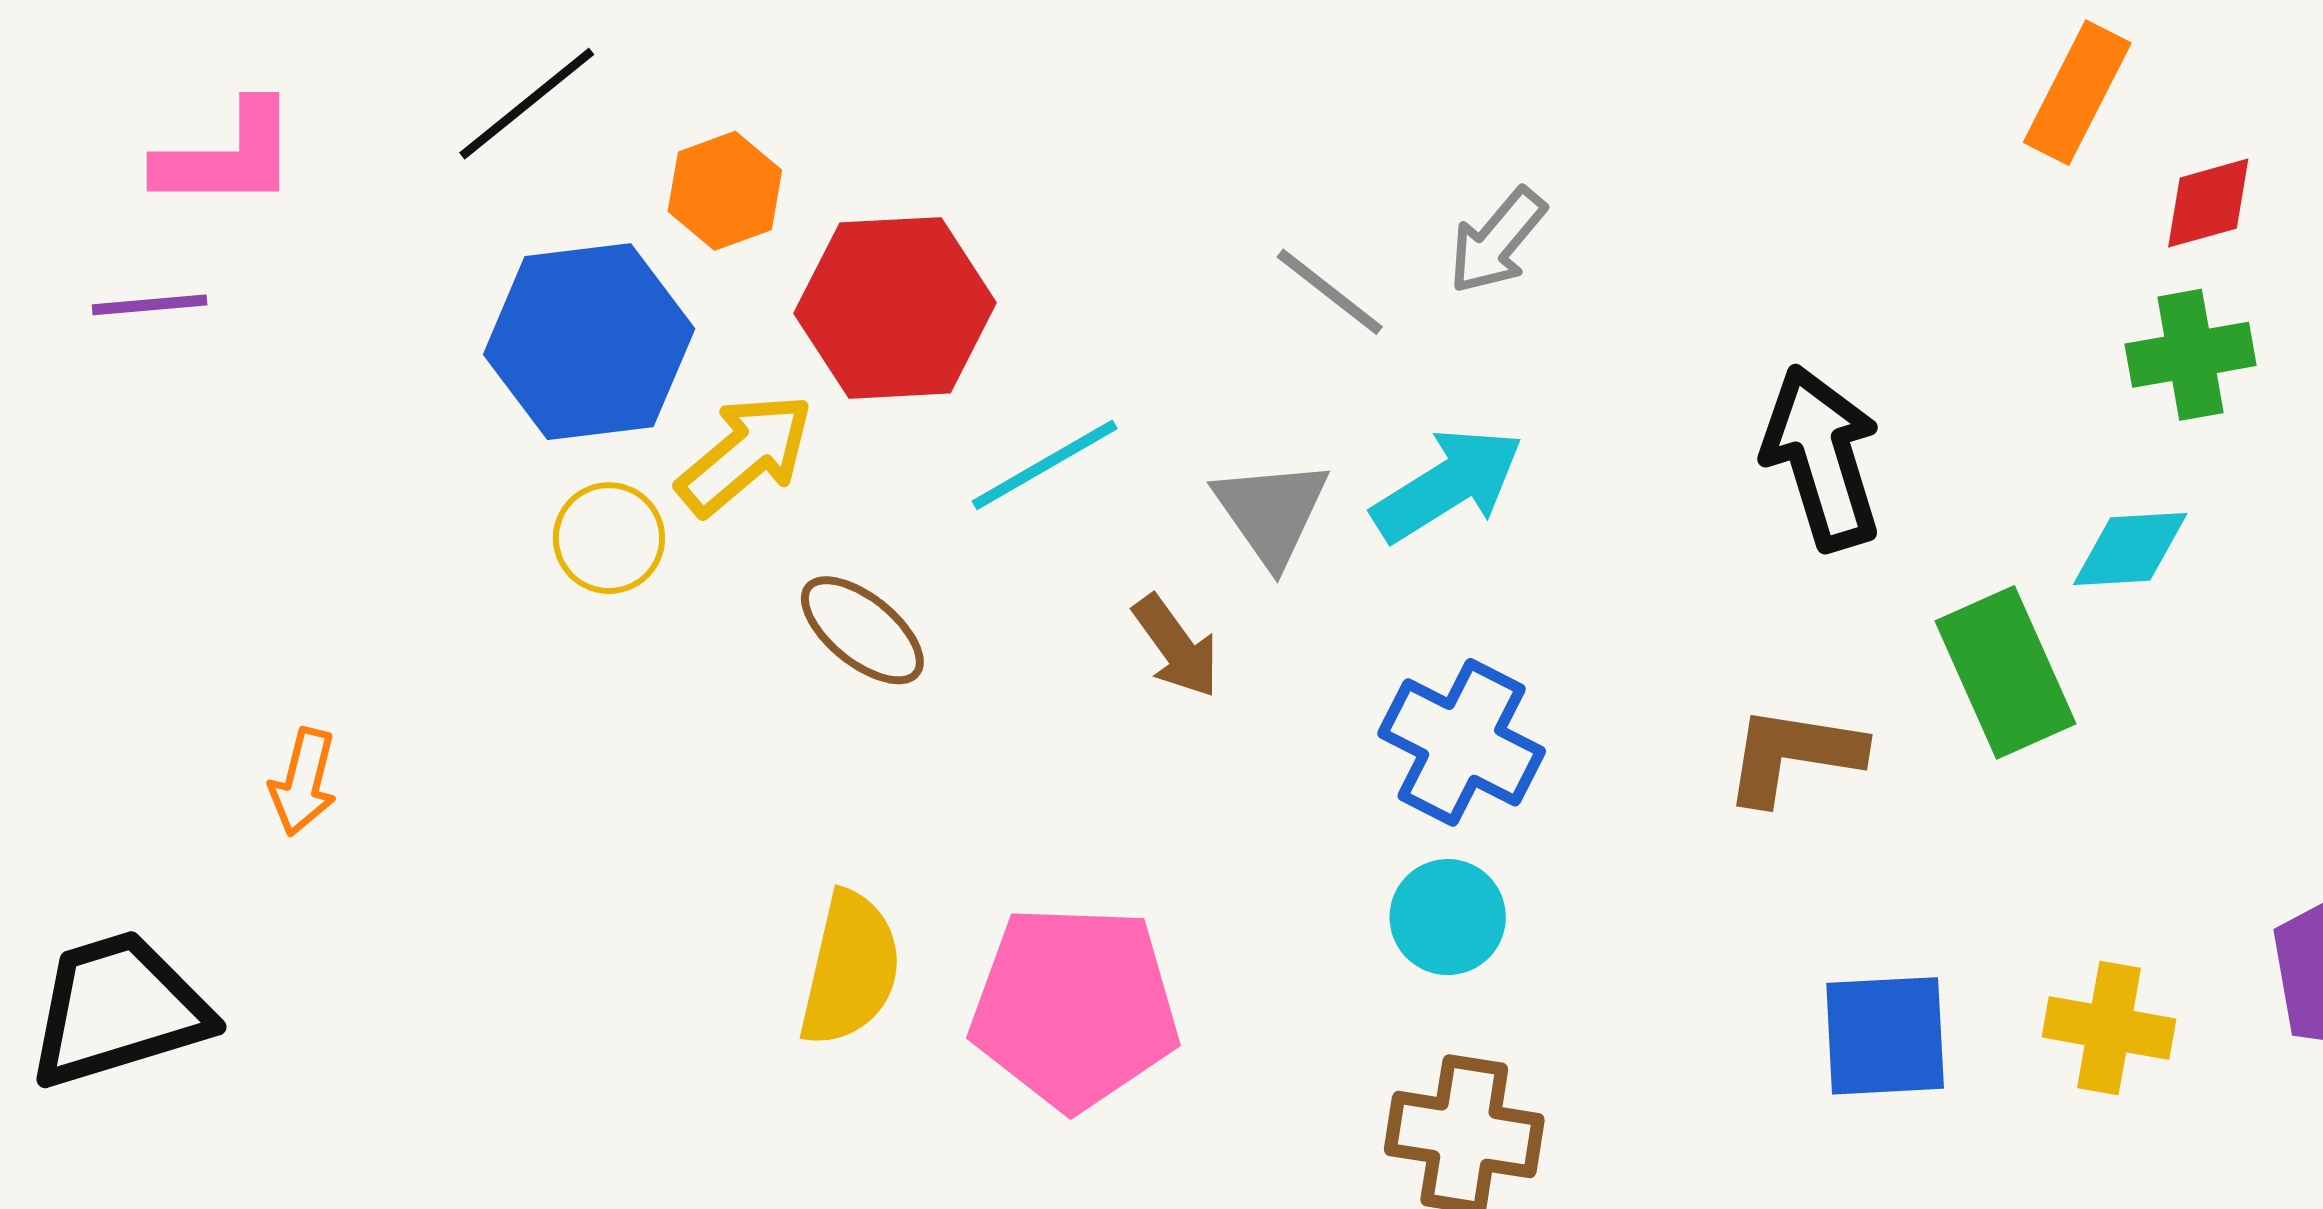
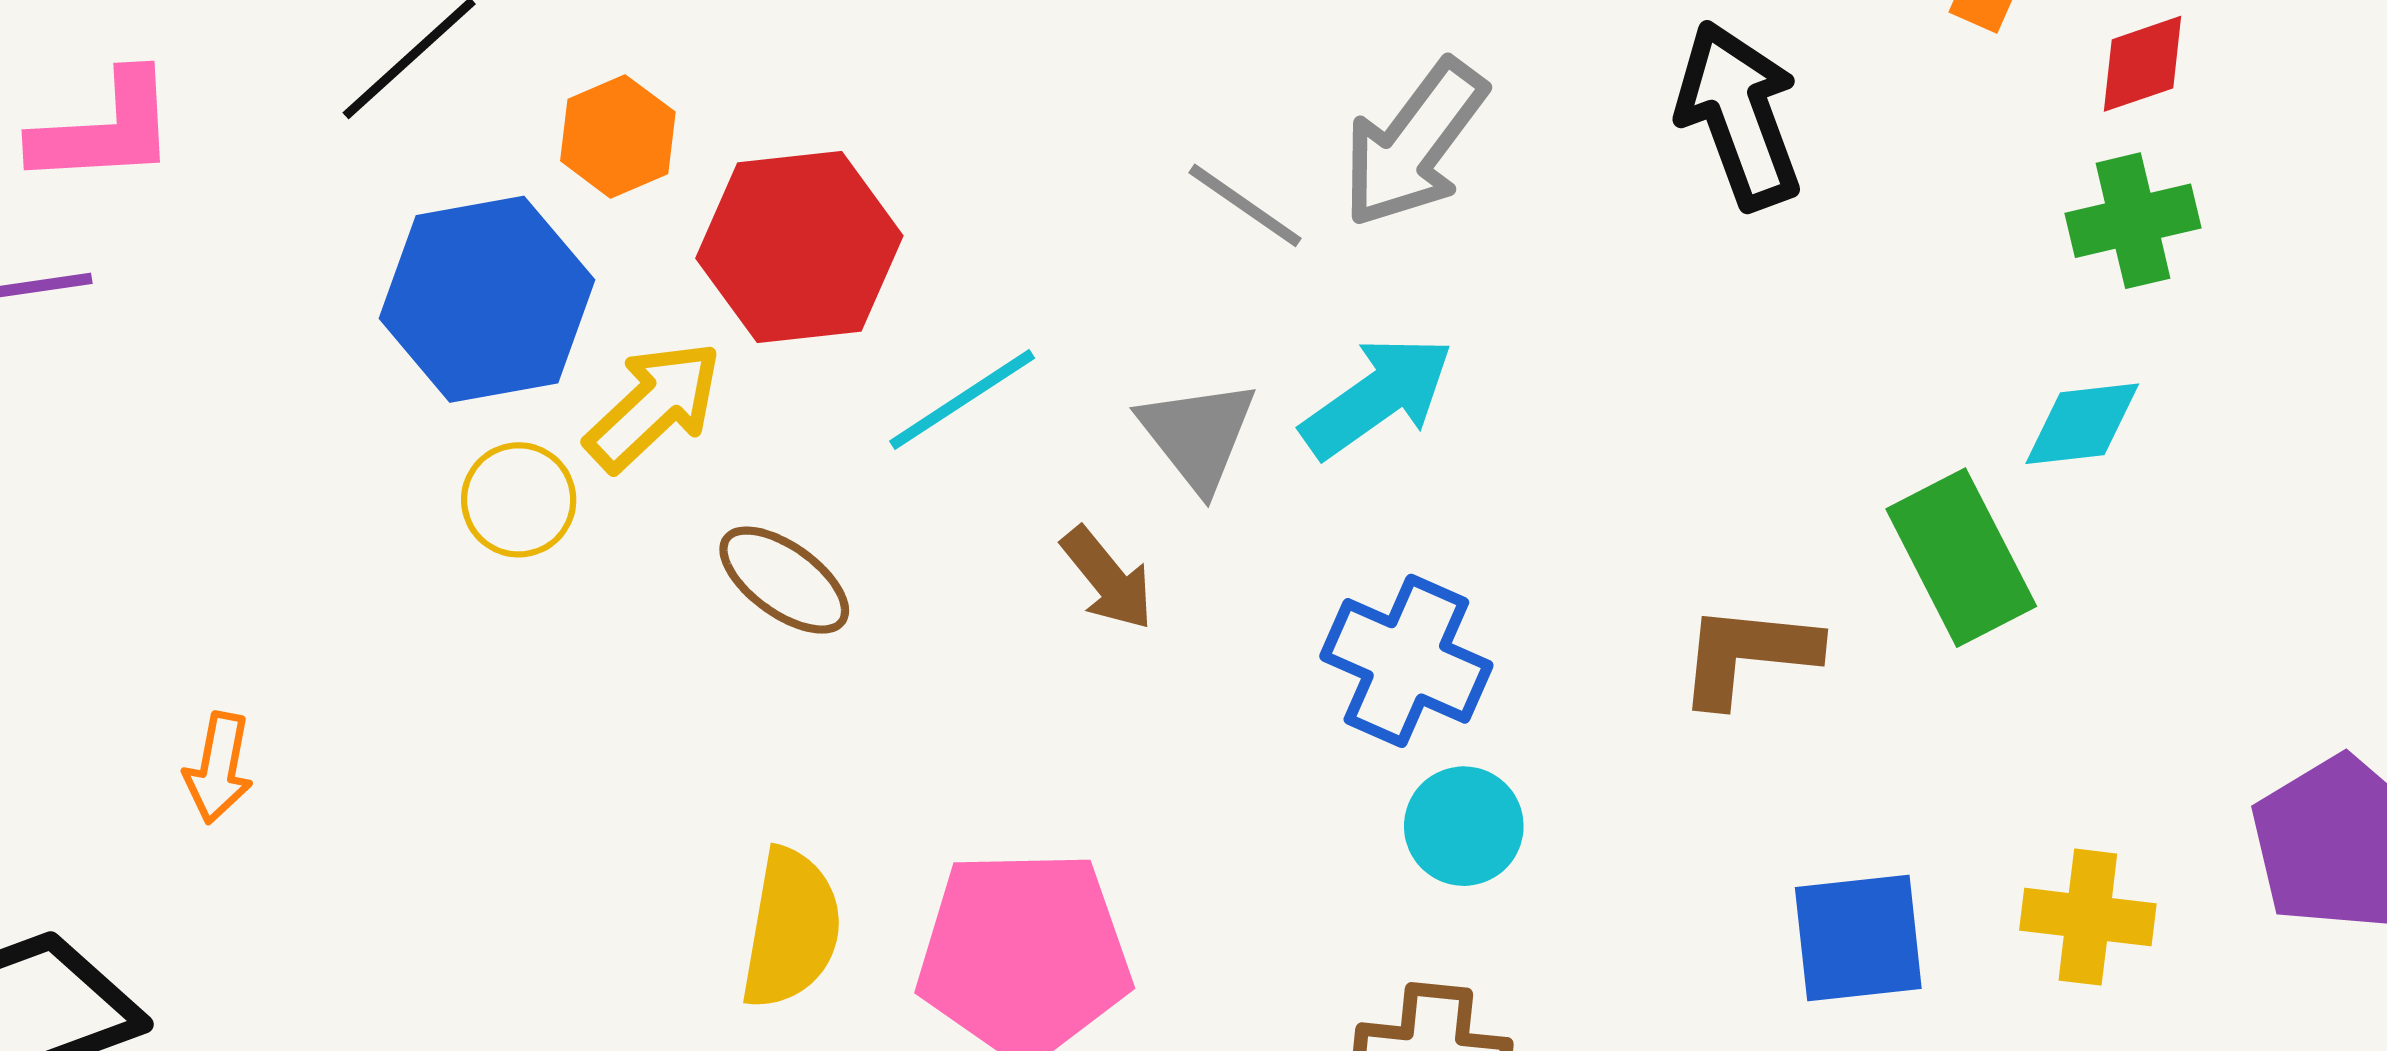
gray arrow: (1497, 241) -> (1414, 144), size x1.5
black arrow: (1822, 458) -> (1739, 115), moved
cyan circle: (1448, 917) -> (1464, 826), moved

